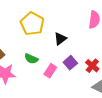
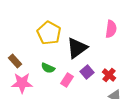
black triangle: (60, 39) -> (77, 48), size x1.6

